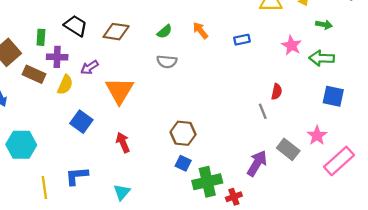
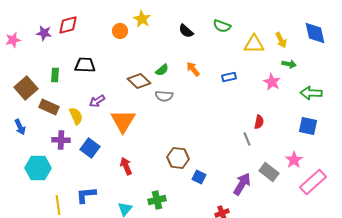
green arrow: (324, 25) -> (289, 64), moved
black trapezoid: (76, 26) -> (85, 65), turned -30
brown diamond: (116, 32) -> (139, 81), moved, turned 35
purple cross: (57, 57) -> (61, 140), moved
green arrow: (322, 58) -> (311, 93), moved
yellow semicircle: (65, 85) -> (76, 116), turned -48
blue square: (183, 163) -> (199, 177), moved
green cross: (207, 182) -> (157, 200), moved, size x0.7

